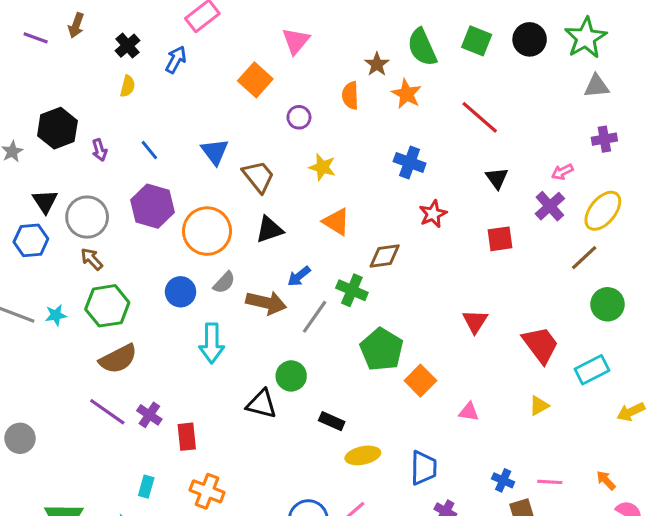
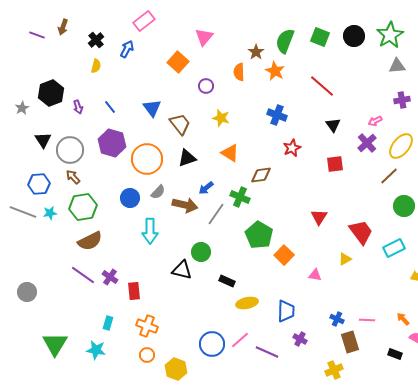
green semicircle: (422, 47) -> (285, 41), turned 45
blue hexagon: (31, 240) -> (39, 184), moved
yellow triangle: (539, 406) -> (345, 259), moved

